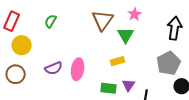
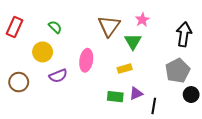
green semicircle: (51, 21) -> (55, 27), turned 104
yellow circle: (22, 45) -> (43, 52), moved
pink ellipse: (78, 69) -> (86, 60), moved
purple triangle: (129, 85) -> (136, 93), turned 32

